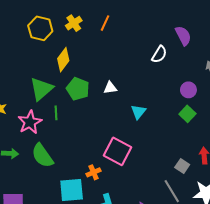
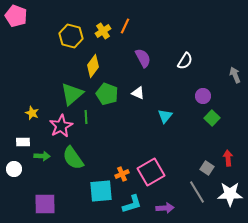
orange line: (105, 23) -> (125, 26), moved
purple semicircle: (183, 36) -> (143, 58), moved
white triangle: (110, 88) -> (138, 93), turned 32
purple circle: (188, 90) -> (203, 96), moved
pink square: (118, 151) -> (151, 172), moved, turned 32

